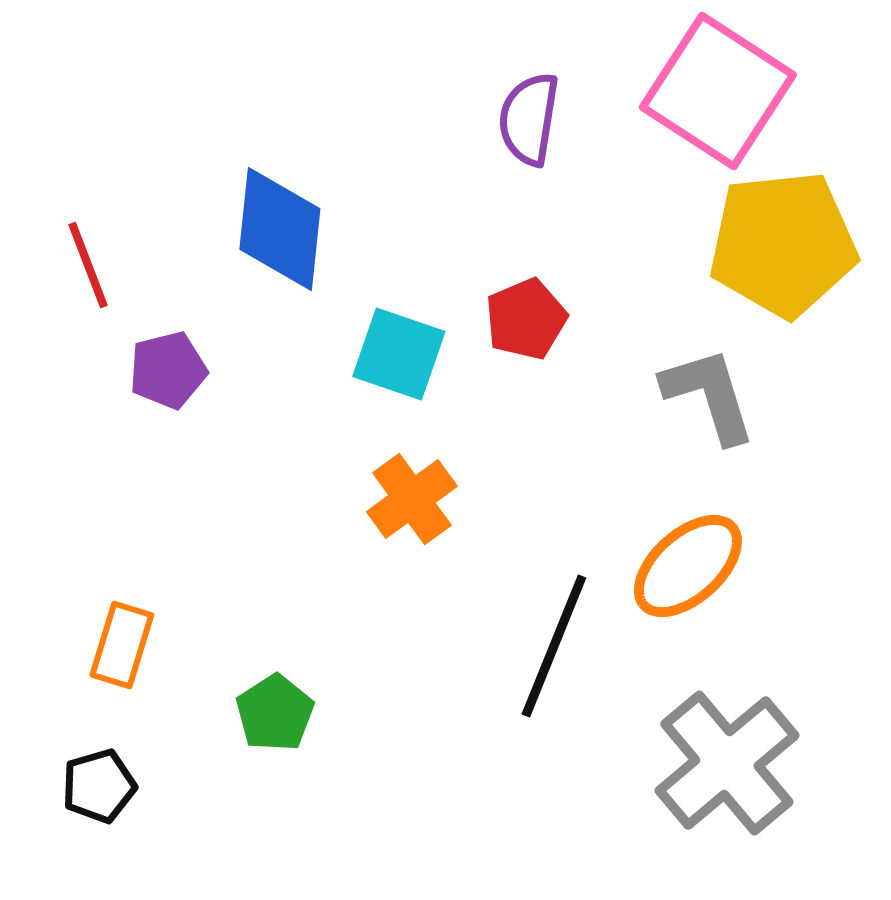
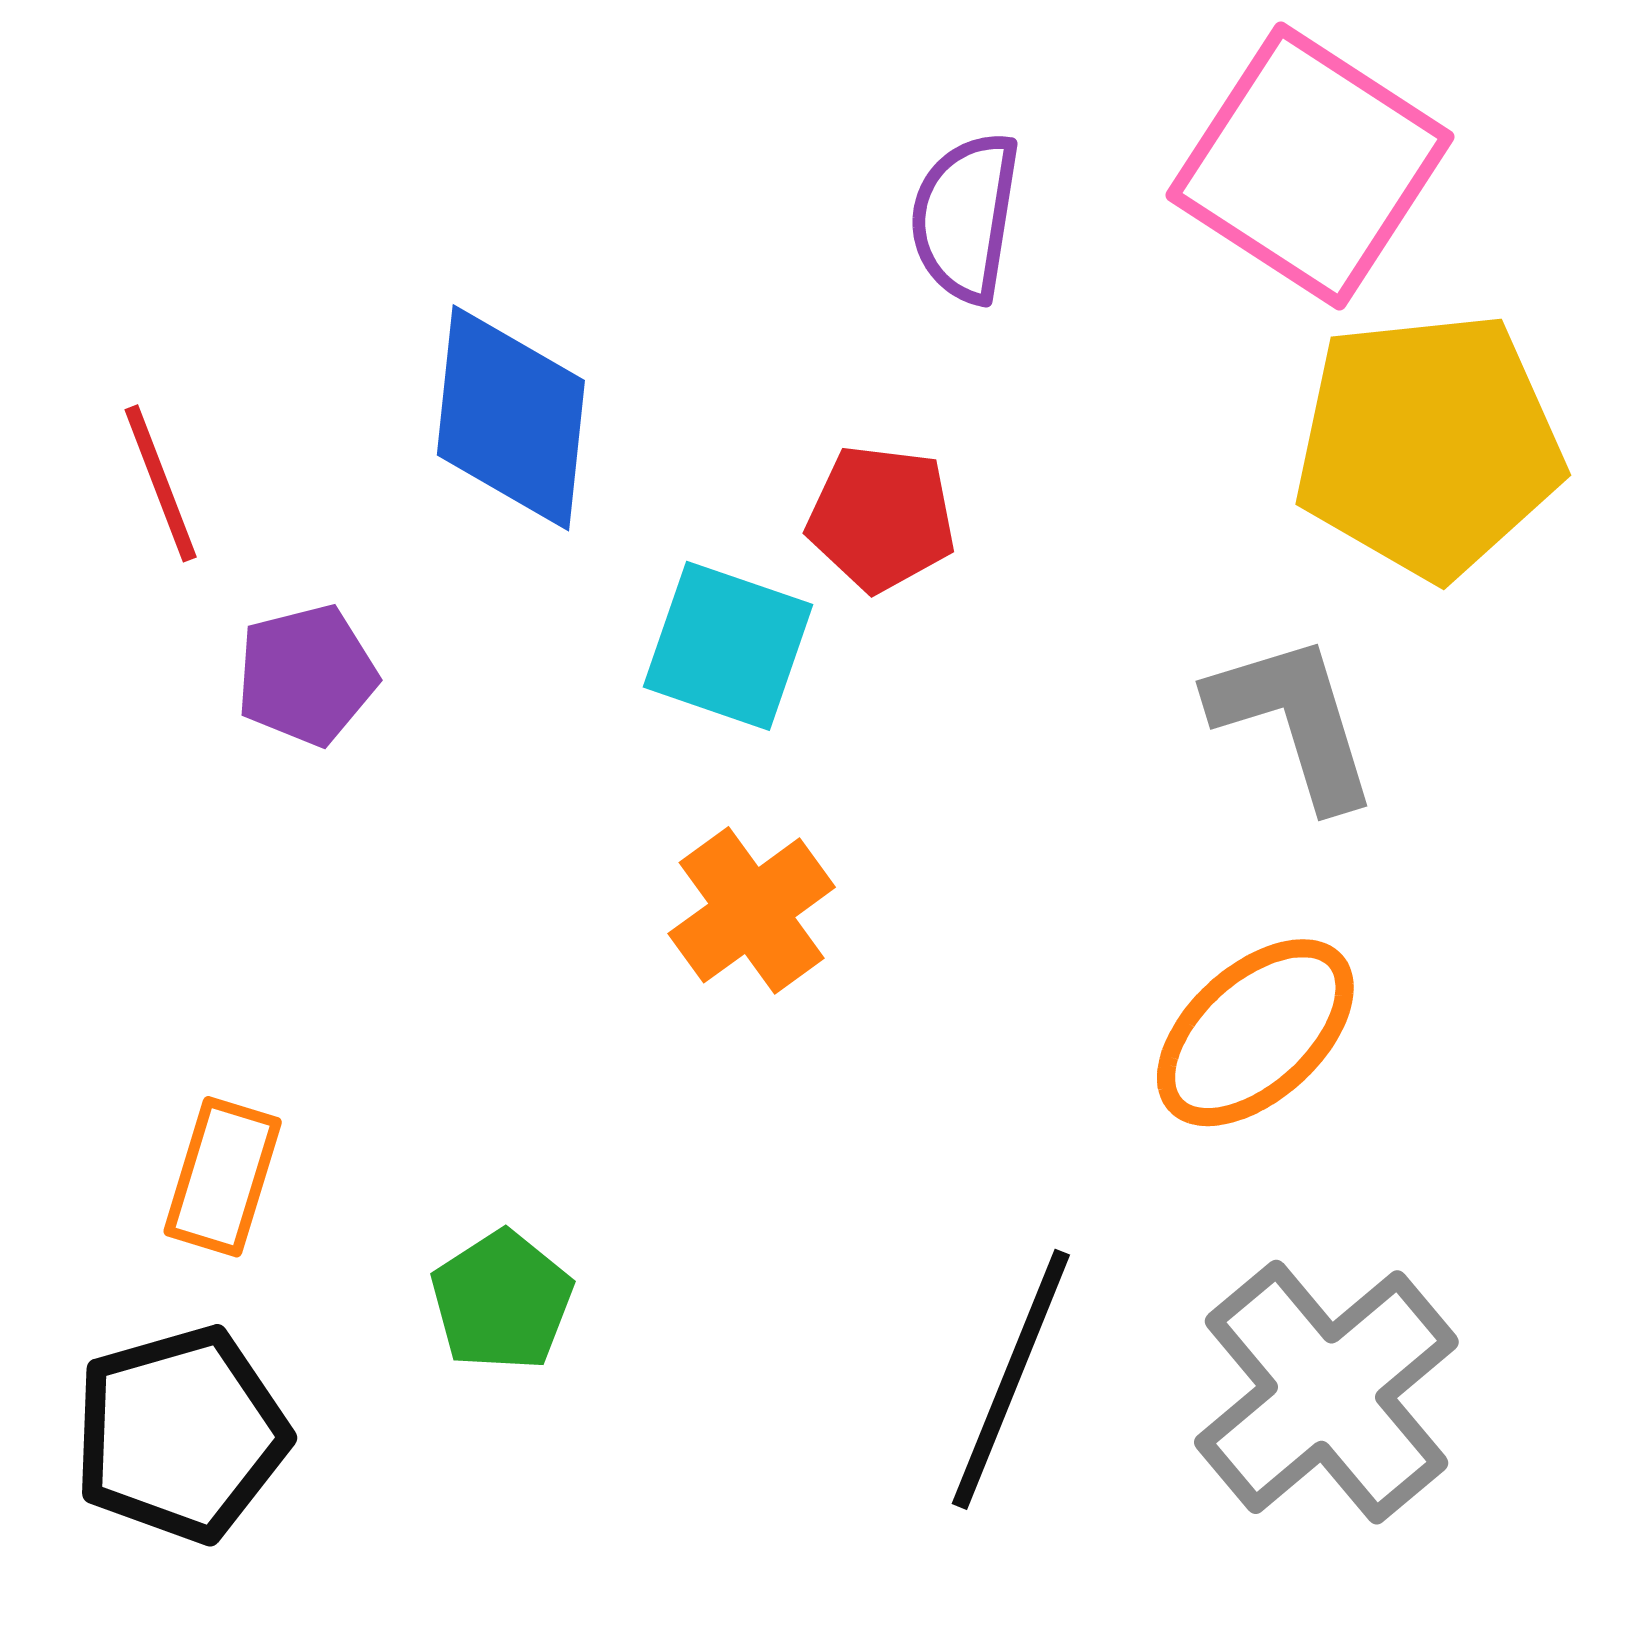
red pentagon: (526, 319) -> (881, 518), moved, turned 30
black line: (554, 646) -> (1011, 1379), moved
black pentagon: (99, 786) -> (181, 1434), size x1.6

